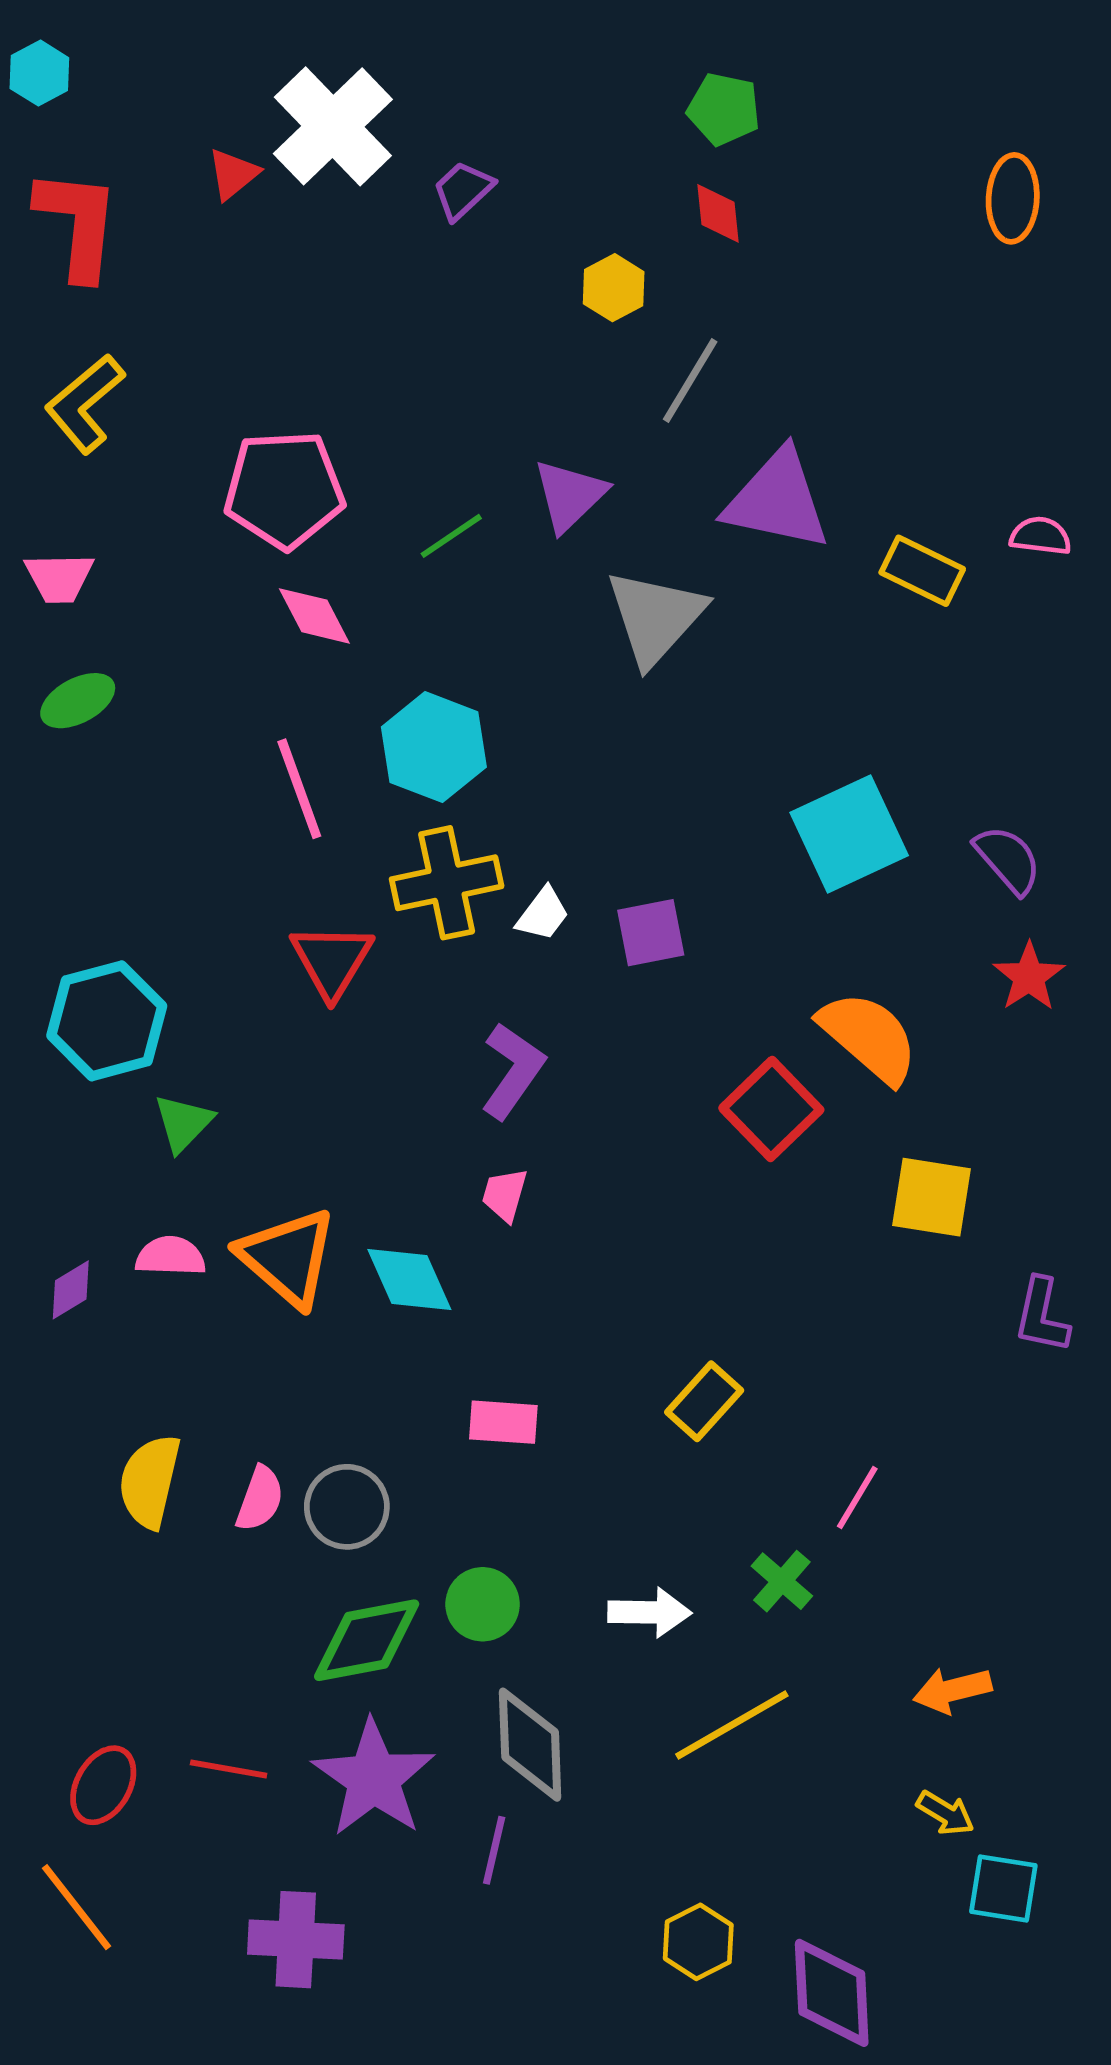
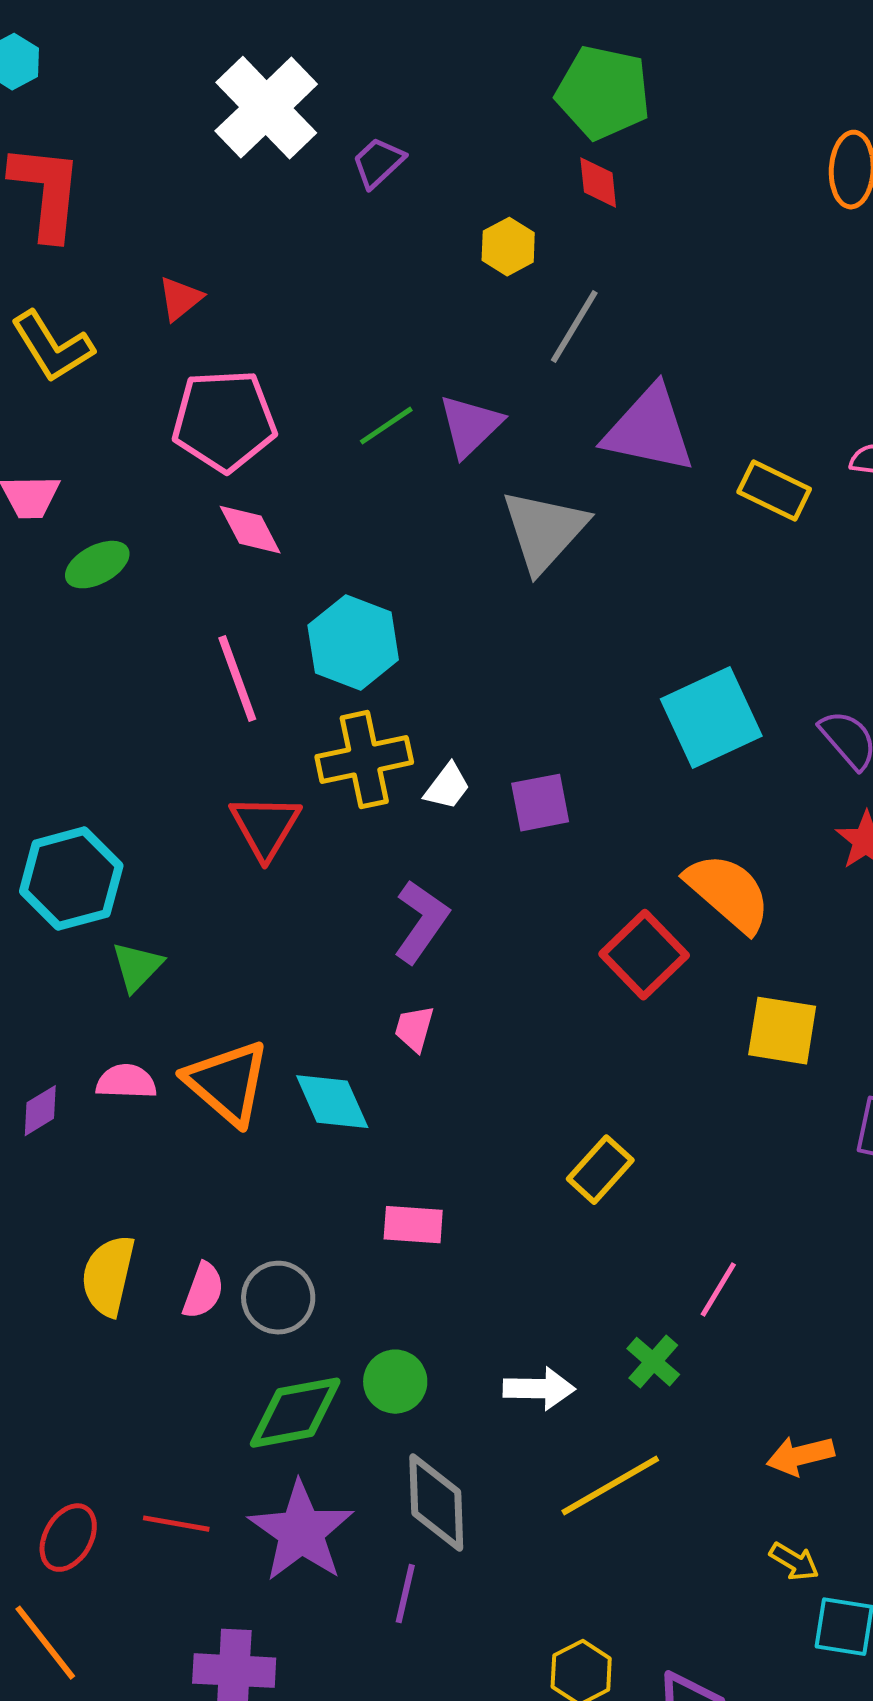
green pentagon: (724, 109) -> (603, 93), size x1.5
red triangle: (233, 174) -> (180, 299), moved
yellow L-shape: (85, 404) -> (52, 347), turned -82
green line: (451, 536) -> (386, 426), moved
green ellipse: (78, 701) -> (97, 565), moved
yellow rectangle: (704, 1401) -> (600, 1170), moved

